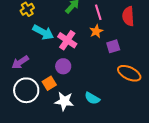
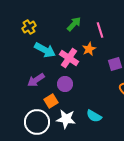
orange star: (96, 31) -> (89, 49), moved
purple arrow: (20, 62) -> (36, 80), moved
white circle: (26, 90) -> (37, 122), moved

